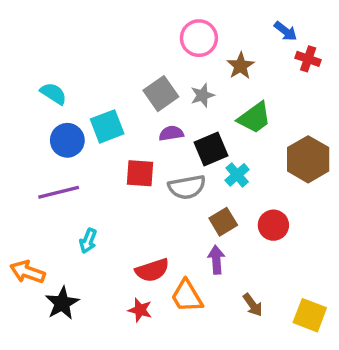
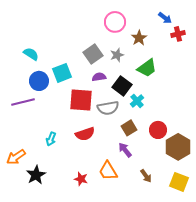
red cross: (308, 59) -> (178, 34), turned -32
black square: (211, 149) -> (122, 86), turned -30
brown hexagon: (308, 159) -> (178, 147), moved
red square: (140, 173) -> (81, 100), size x1.4
purple line: (59, 192) -> (23, 102), moved
purple arrow: (216, 260) -> (125, 150), turned -35
red semicircle: (152, 270) -> (85, 134), moved
orange arrow: (27, 272) -> (16, 157), turned -54

